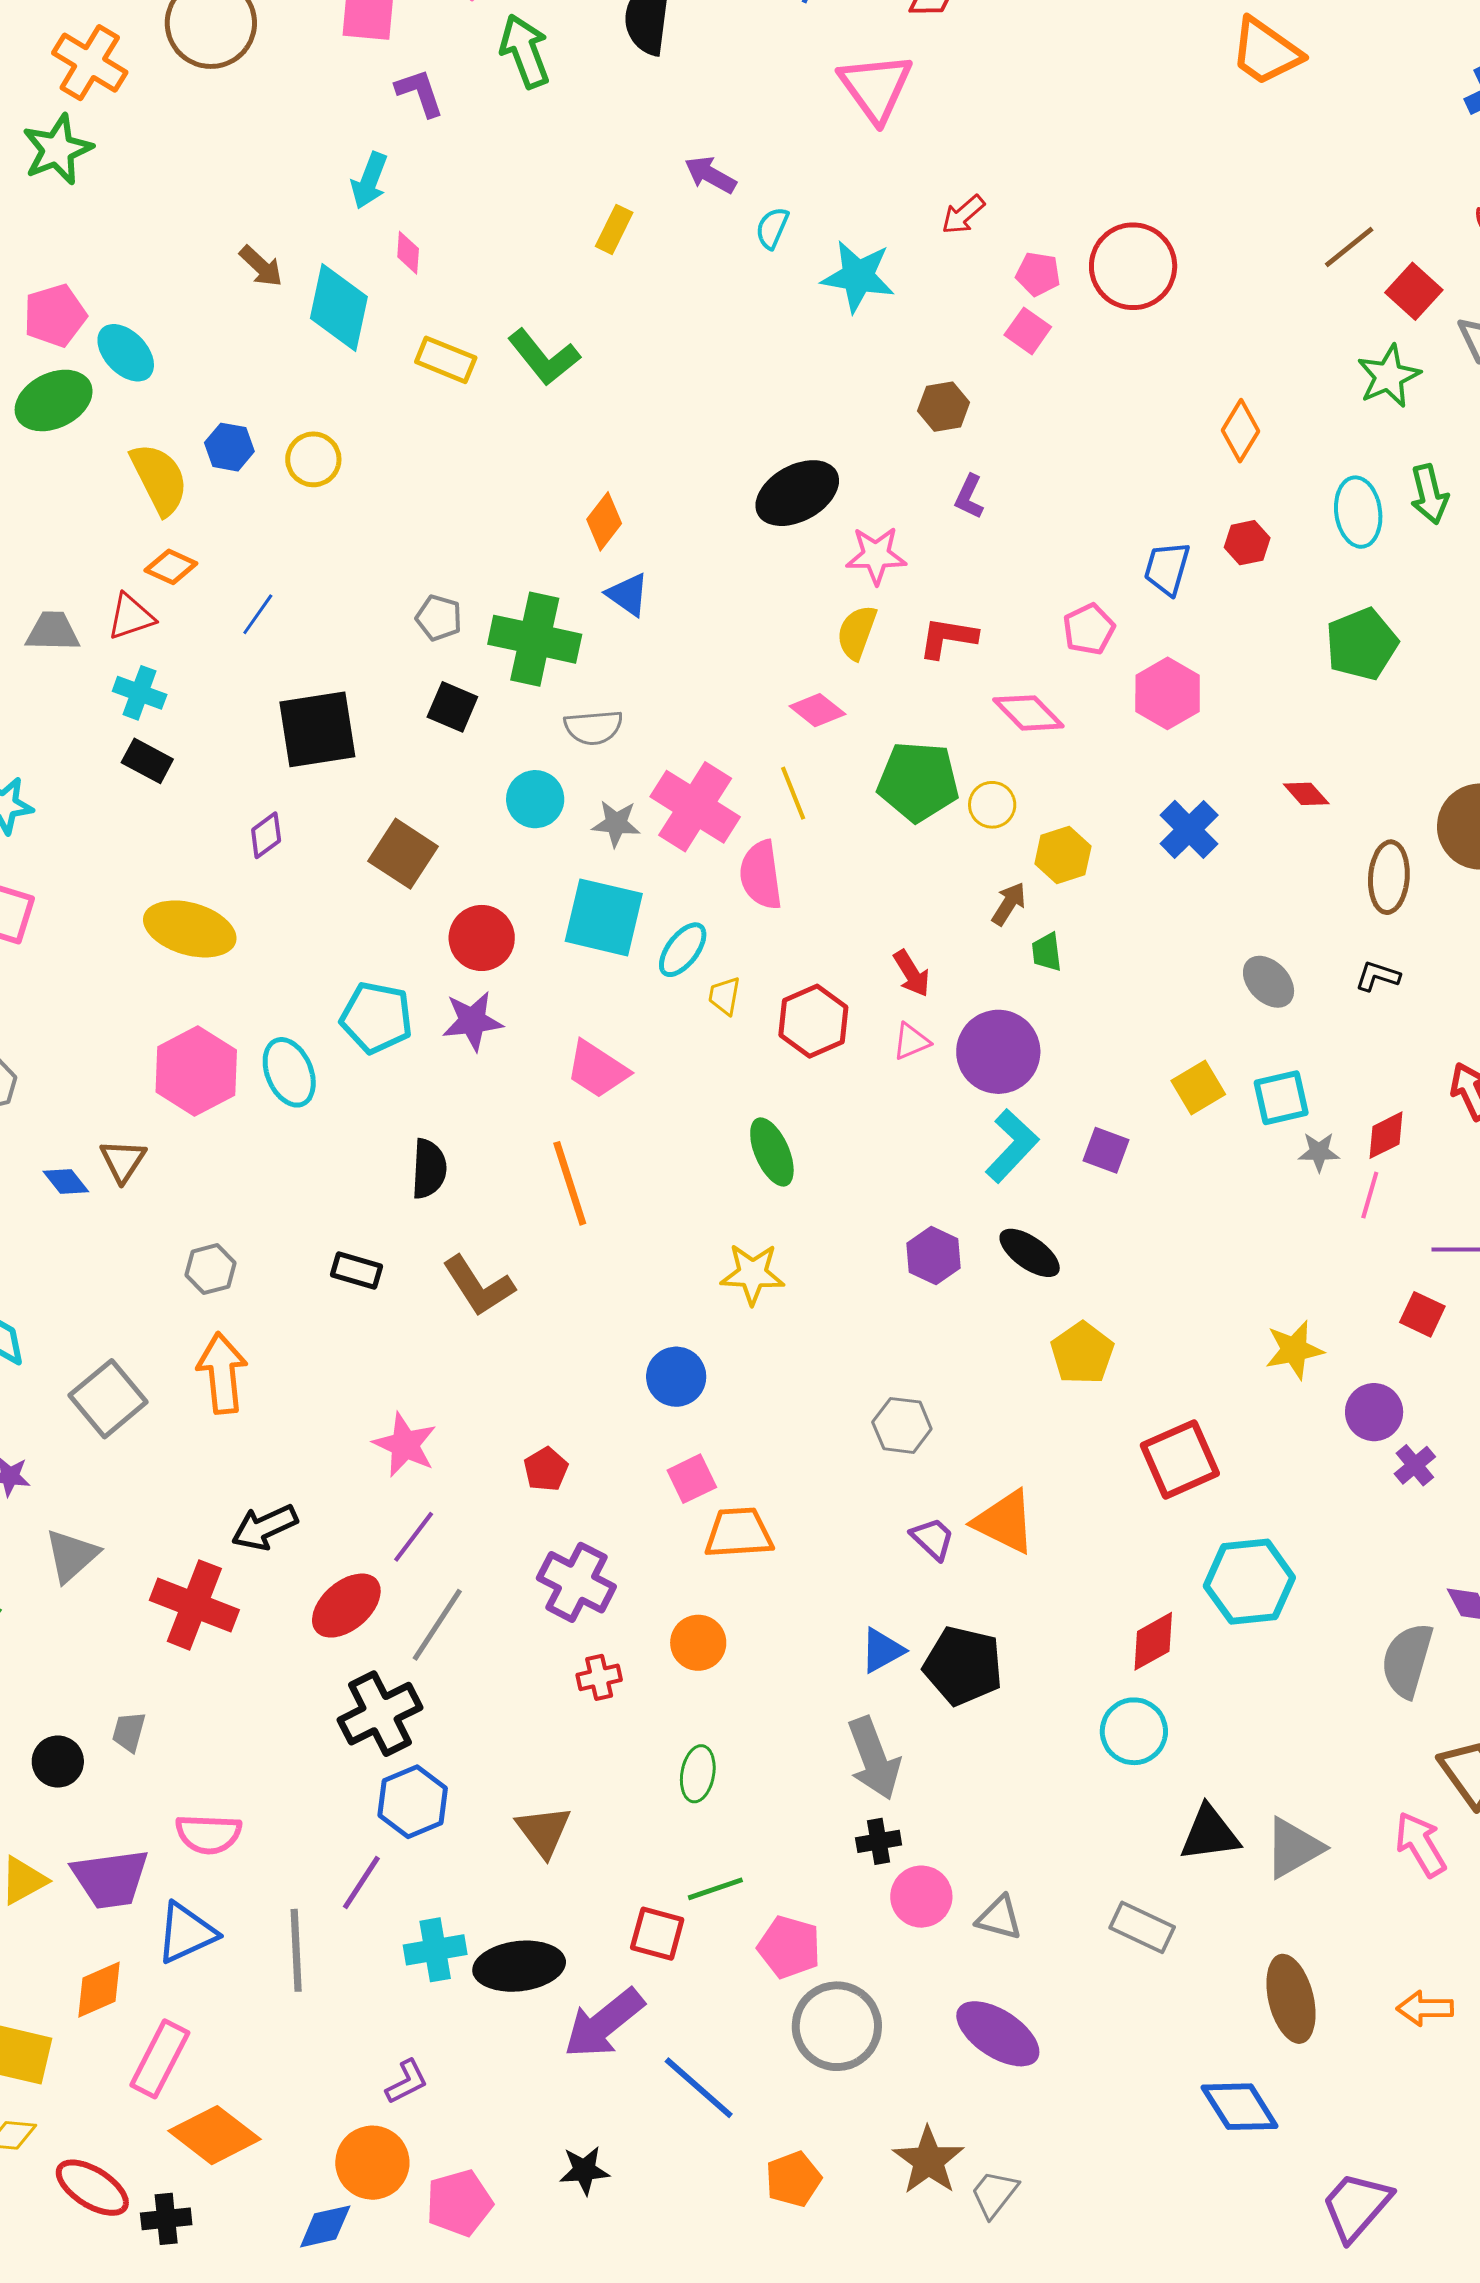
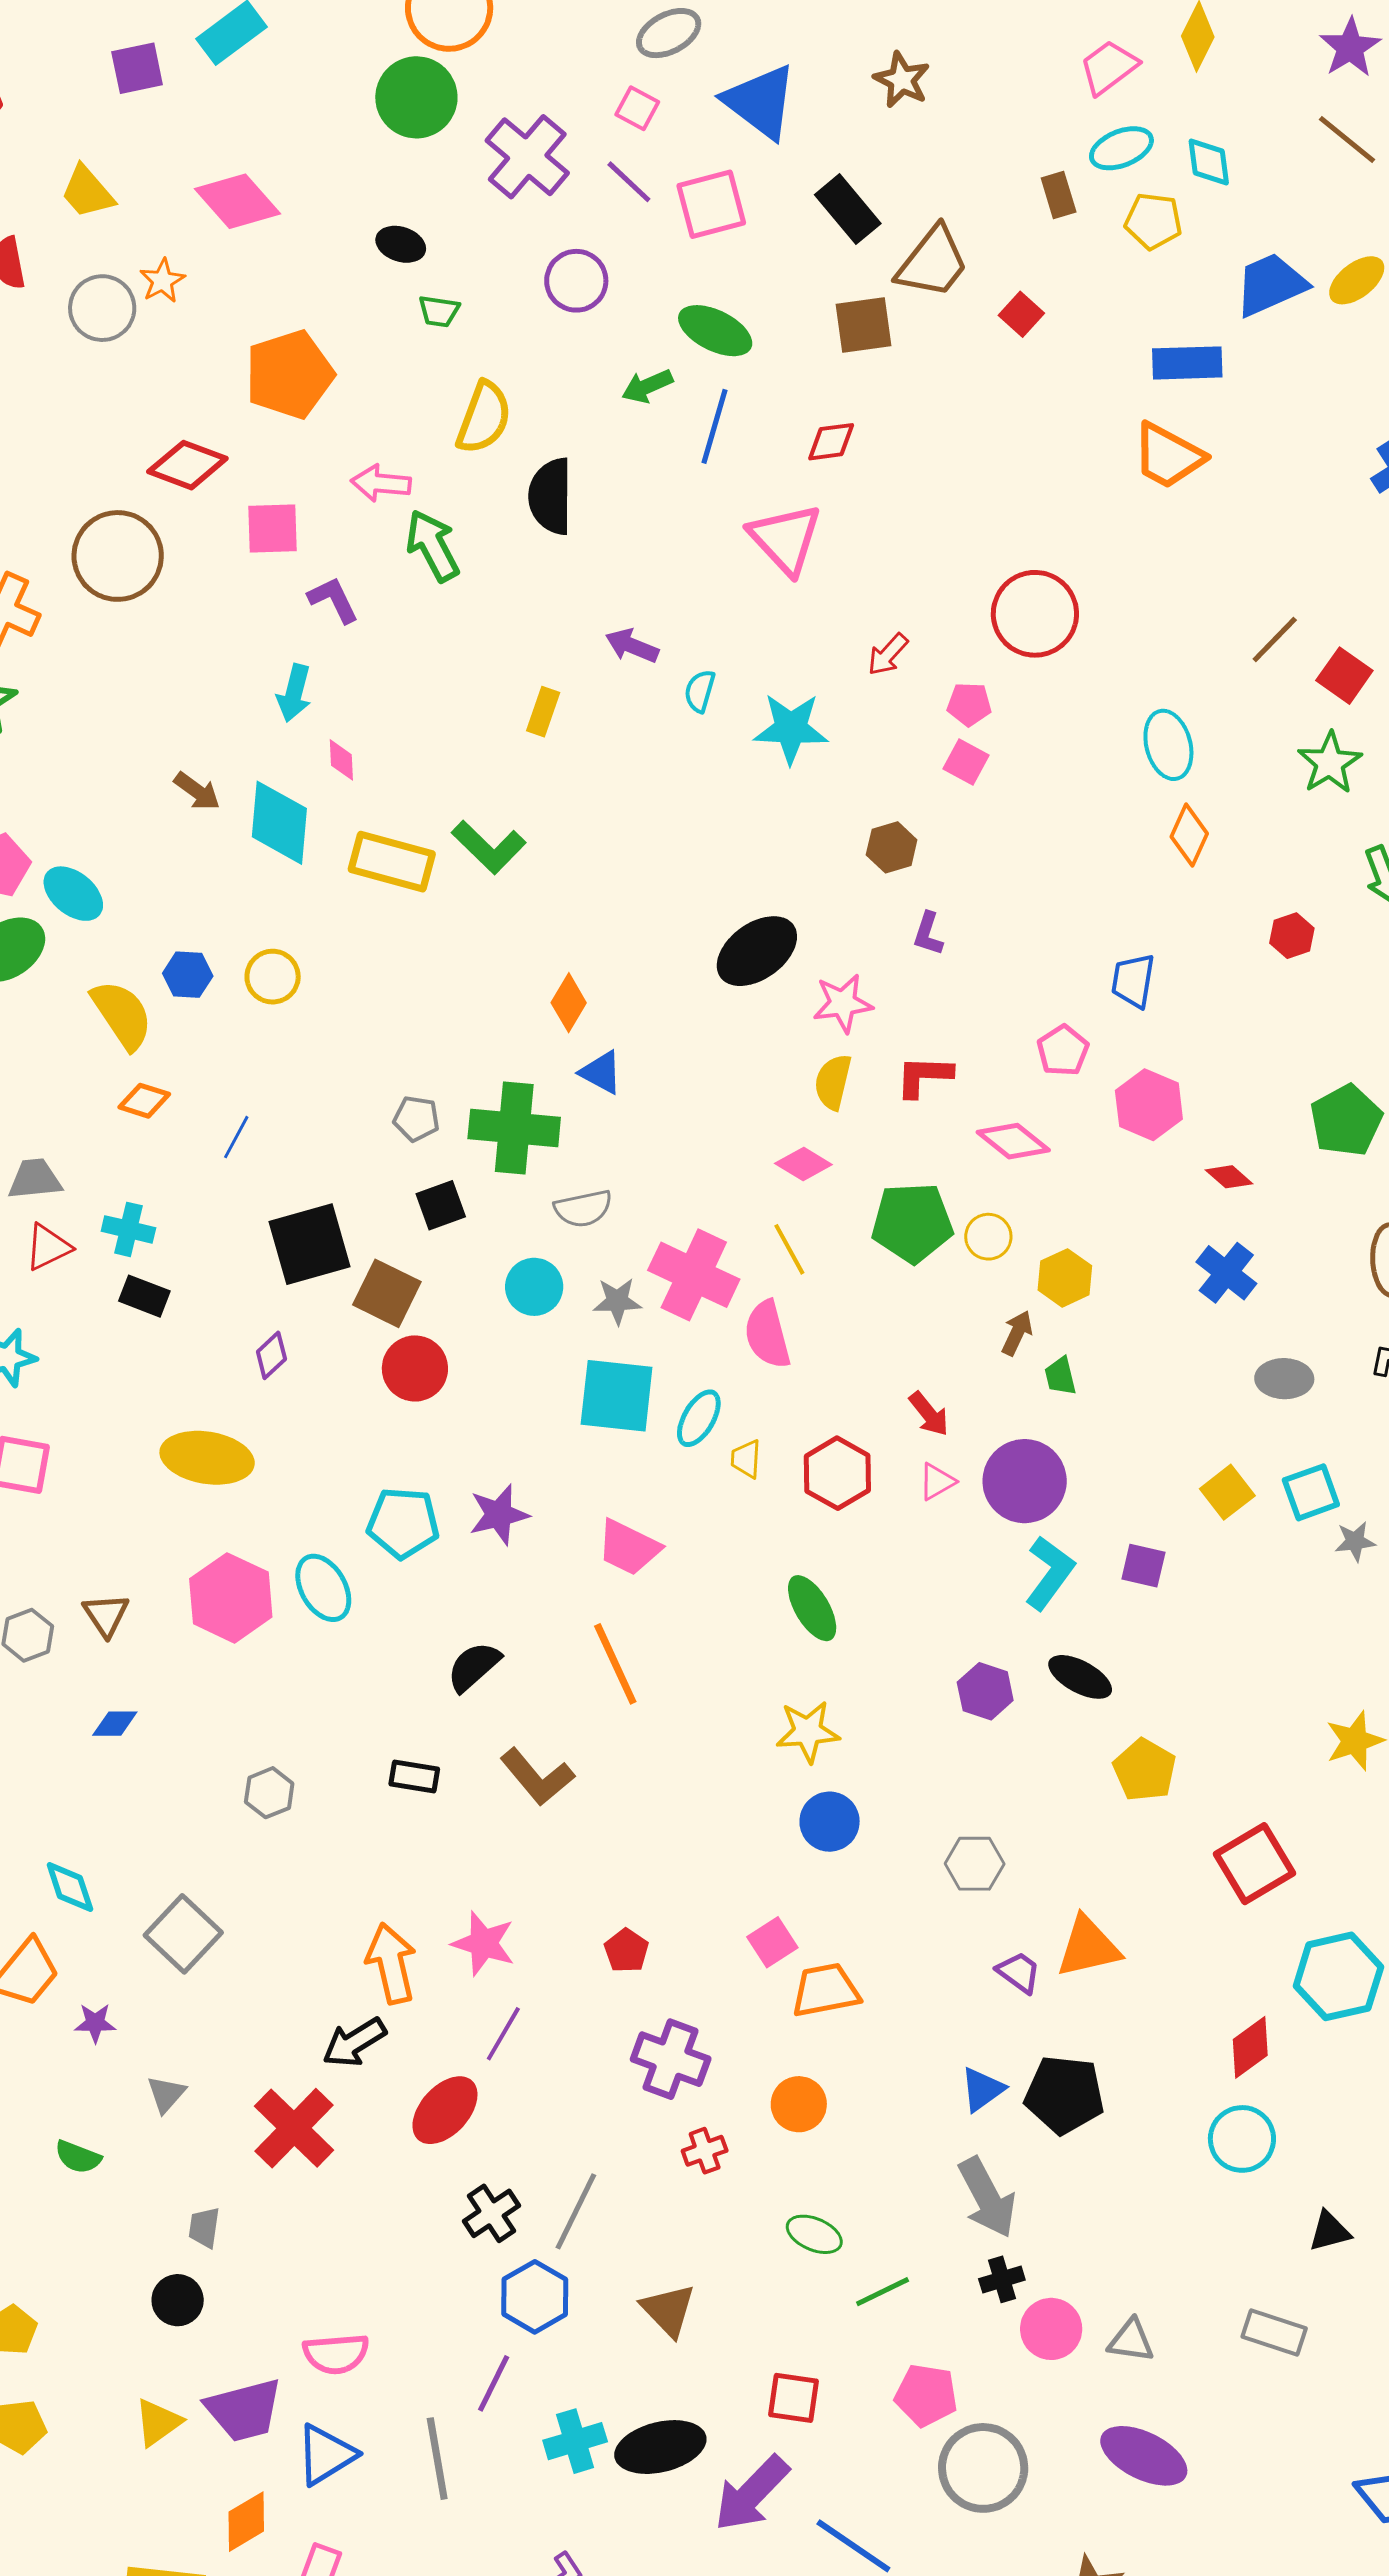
red circle: (1133, 266) -> (1035, 614), moved
yellow rectangle: (446, 360) -> (392, 862), size x1.4
cyan ellipse: (1358, 512) -> (1168, 745), moved
red hexagon: (1247, 543) -> (1292, 936), moved
red triangle: (131, 617) -> (48, 1247), moved
green pentagon: (1362, 644) -> (1346, 1120), moved
black square: (452, 707) -> (441, 1205), turned -36
red diamond: (1306, 794) -> (1229, 1177), moved
blue cross: (1189, 829) -> (1226, 1273), moved
brown square: (403, 854) -> (387, 1293), moved
red circle: (482, 938) -> (415, 1368), moved
gray ellipse: (1269, 982) -> (1284, 1379), turned -38
brown triangle: (123, 1161) -> (106, 1615), moved
black semicircle: (429, 1169) -> (474, 1667), turned -128
blue diamond: (66, 1182) -> (115, 1724), turned -45
orange arrow: (222, 1373) -> (391, 1963), moved
blue circle: (676, 1377) -> (830, 1822), moved
orange triangle: (1005, 1522) -> (1088, 1947), turned -32
gray triangle: (72, 1556) -> (166, 2094), size x0.7
red cross: (194, 1605) -> (294, 2128), turned 30
gray line: (437, 1625) -> (576, 2211), moved
black cross: (380, 1714) -> (492, 2213), size x0.7
gray trapezoid: (129, 1732) -> (204, 2227), moved
green ellipse: (698, 1774) -> (814, 2234), turned -70
black triangle: (1210, 1834) -> (1330, 2231), size x0.7
green line: (715, 1889) -> (883, 2292), moved

